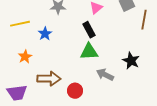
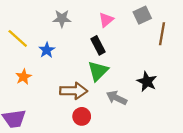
yellow line: (20, 24) -> (18, 38), turned 54
green triangle: (89, 52) -> (98, 71), turned -42
brown arrow: (49, 79) -> (74, 91), moved

